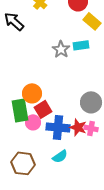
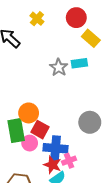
red square: (43, 109) -> (40, 130), turned -30
red star: (78, 127) -> (52, 165), moved
pink cross: (91, 128) -> (69, 161), moved, turned -32

